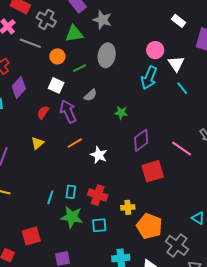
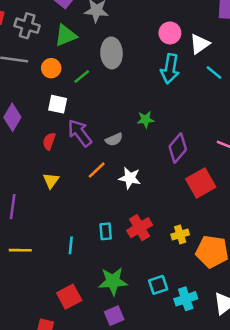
white triangle: (176, 64) -> (200, 44), turned 42
gray semicircle: (90, 95) -> (114, 139), moved, turned 32
red cross: (98, 195) -> (140, 228), turned -36
cyan line: (50, 197) -> (71, 245), moved
green star: (72, 217) -> (113, 281), moved
cyan square: (99, 225) -> (158, 285), moved

